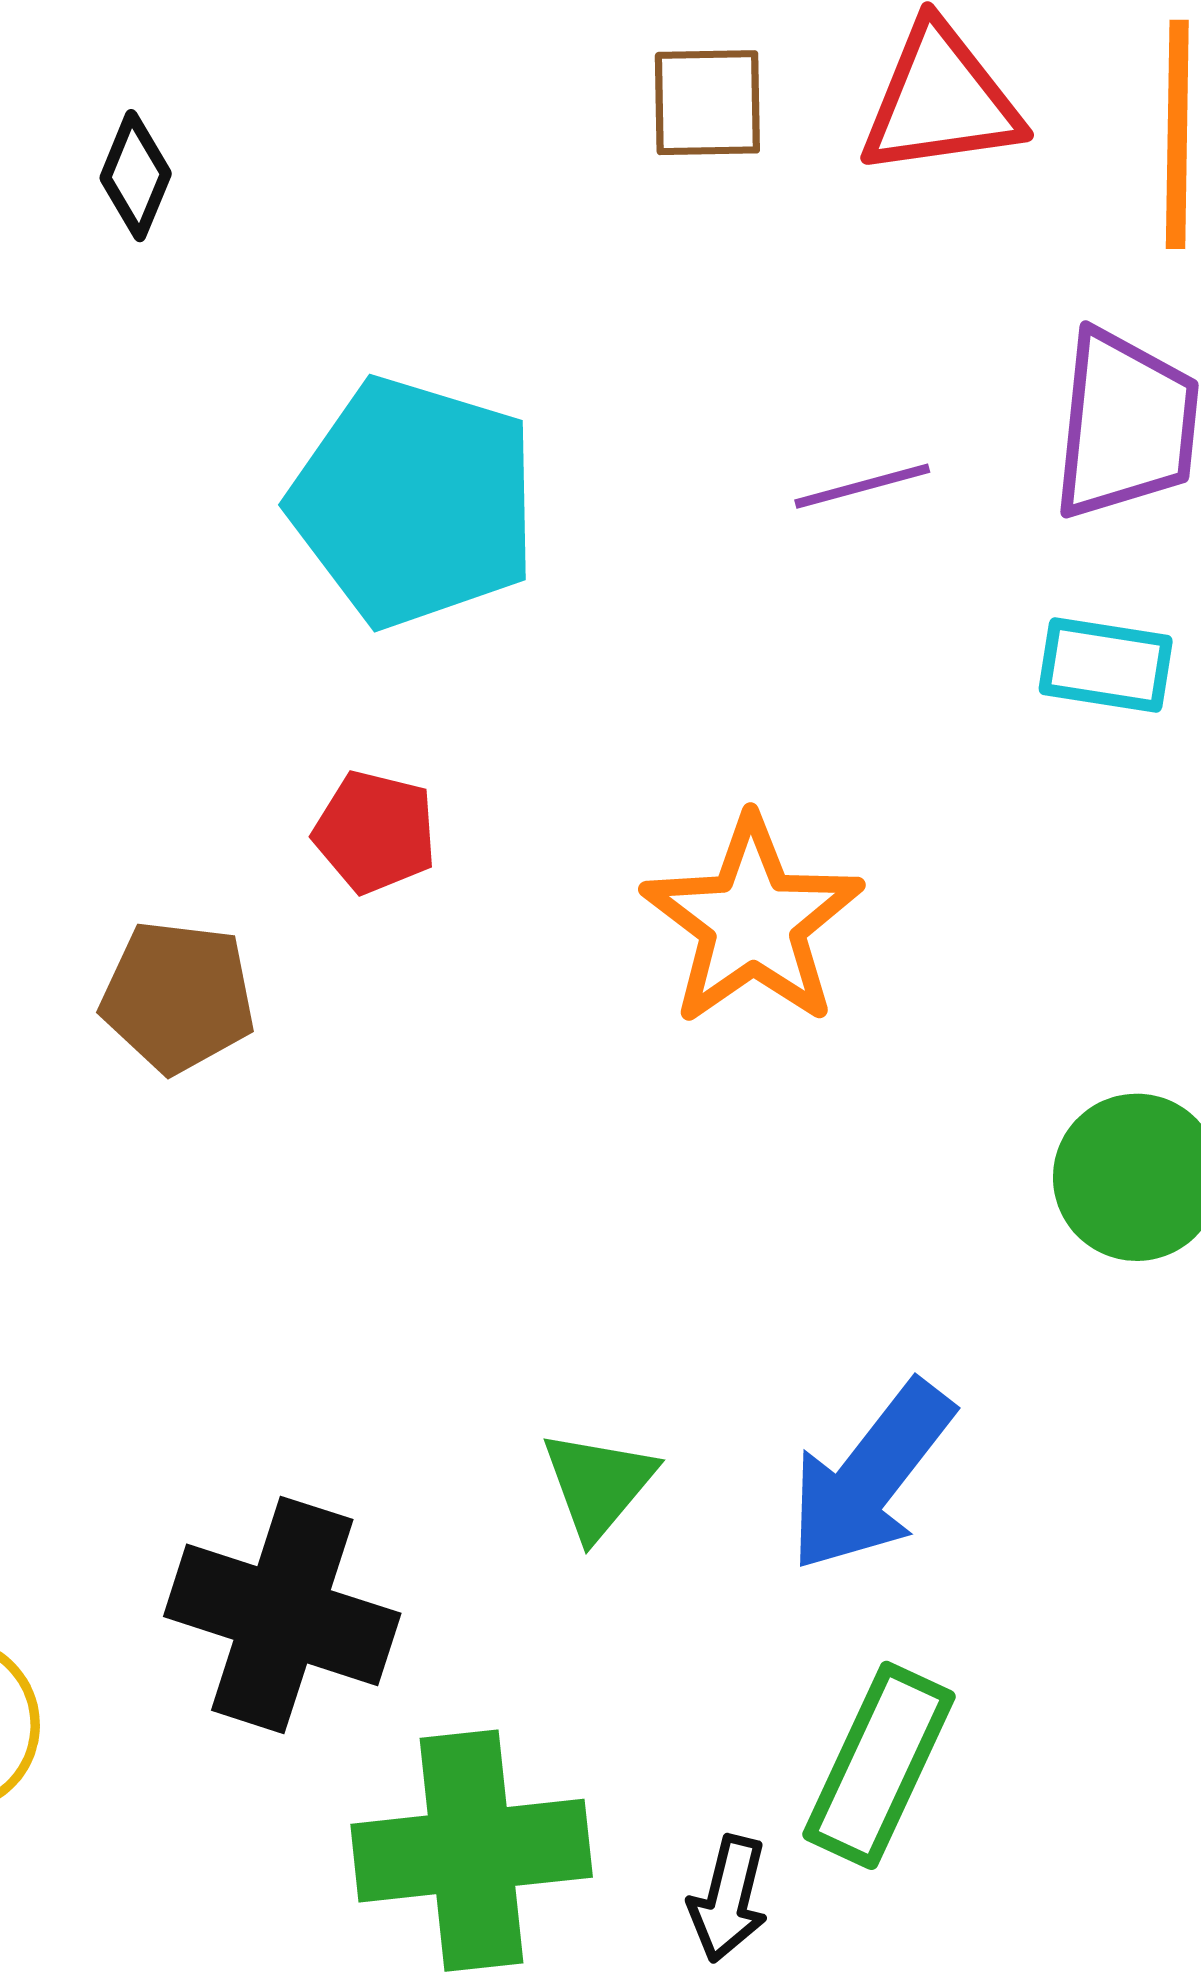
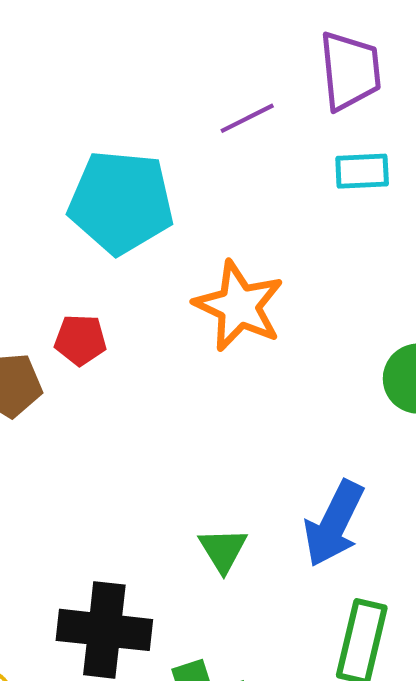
cyan pentagon: (414, 502) -> (121, 202), moved
red pentagon: (375, 832) -> (80, 340), moved

